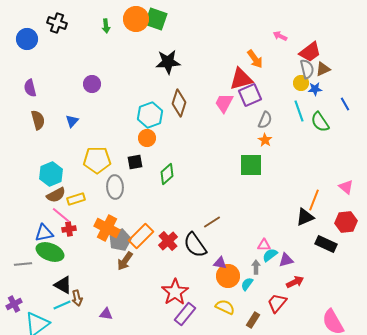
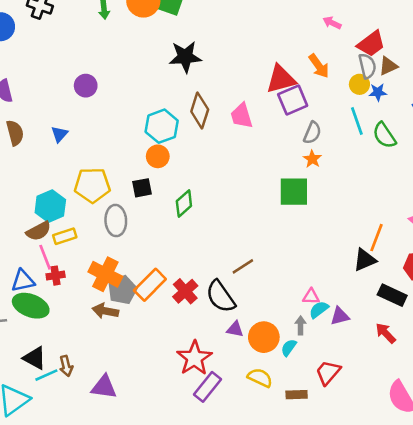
orange arrow: (255, 59) -> (319, 66), moved
pink trapezoid: (224, 103) -> (242, 116), moved, turned -45
cyan hexagon: (51, 174) -> (50, 206), moved
pink line: (61, 215) -> (45, 257), turned 30
brown arrow: (125, 261) -> (105, 311), moved, turned 66
purple triangle: (220, 263) -> (235, 329), moved
red arrow: (295, 282) -> (386, 333), moved, turned -108
black triangle: (63, 285) -> (35, 358), moved
purple triangle: (106, 314) -> (104, 387), size x1.5
brown rectangle: (253, 320) -> (297, 395), turned 56

